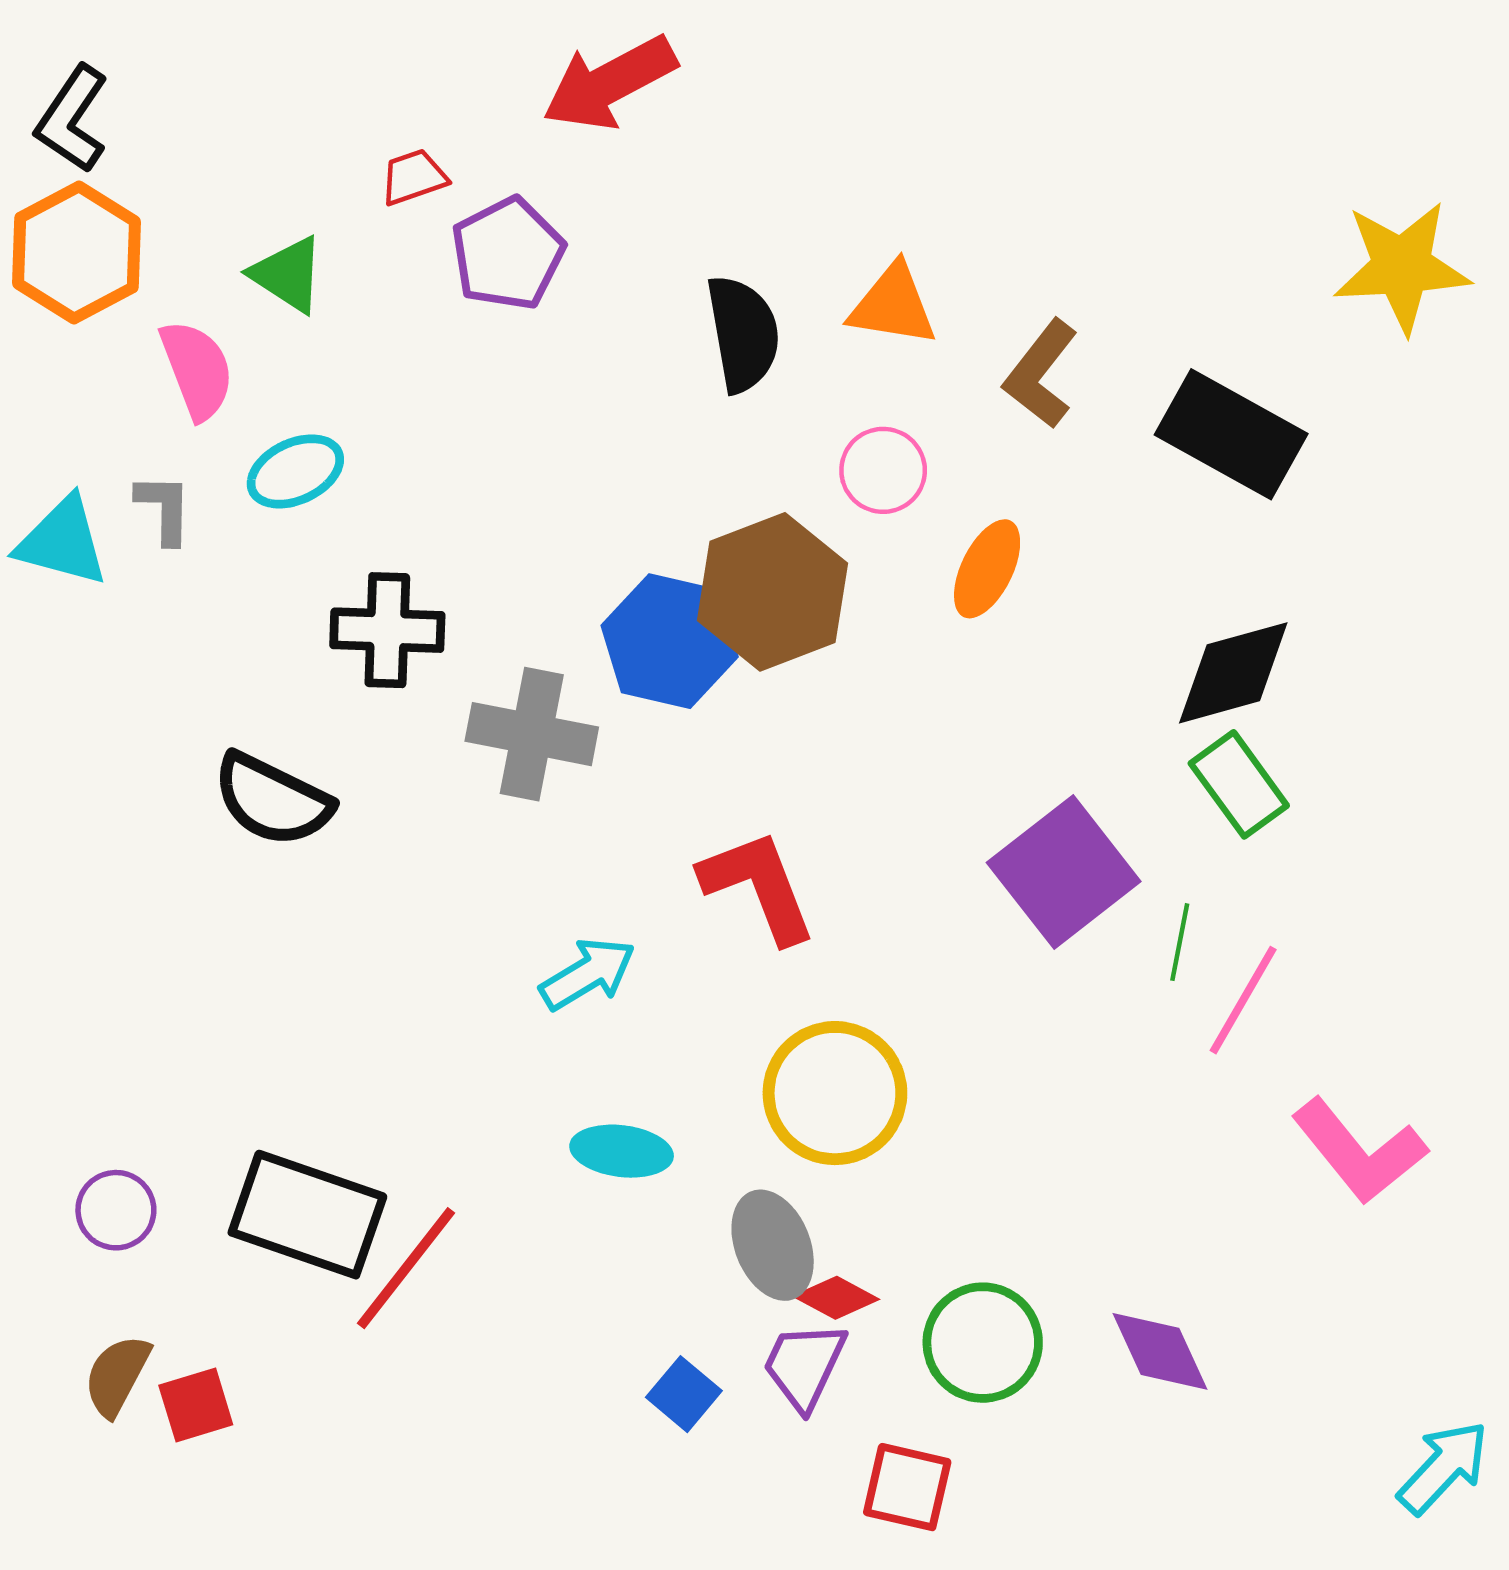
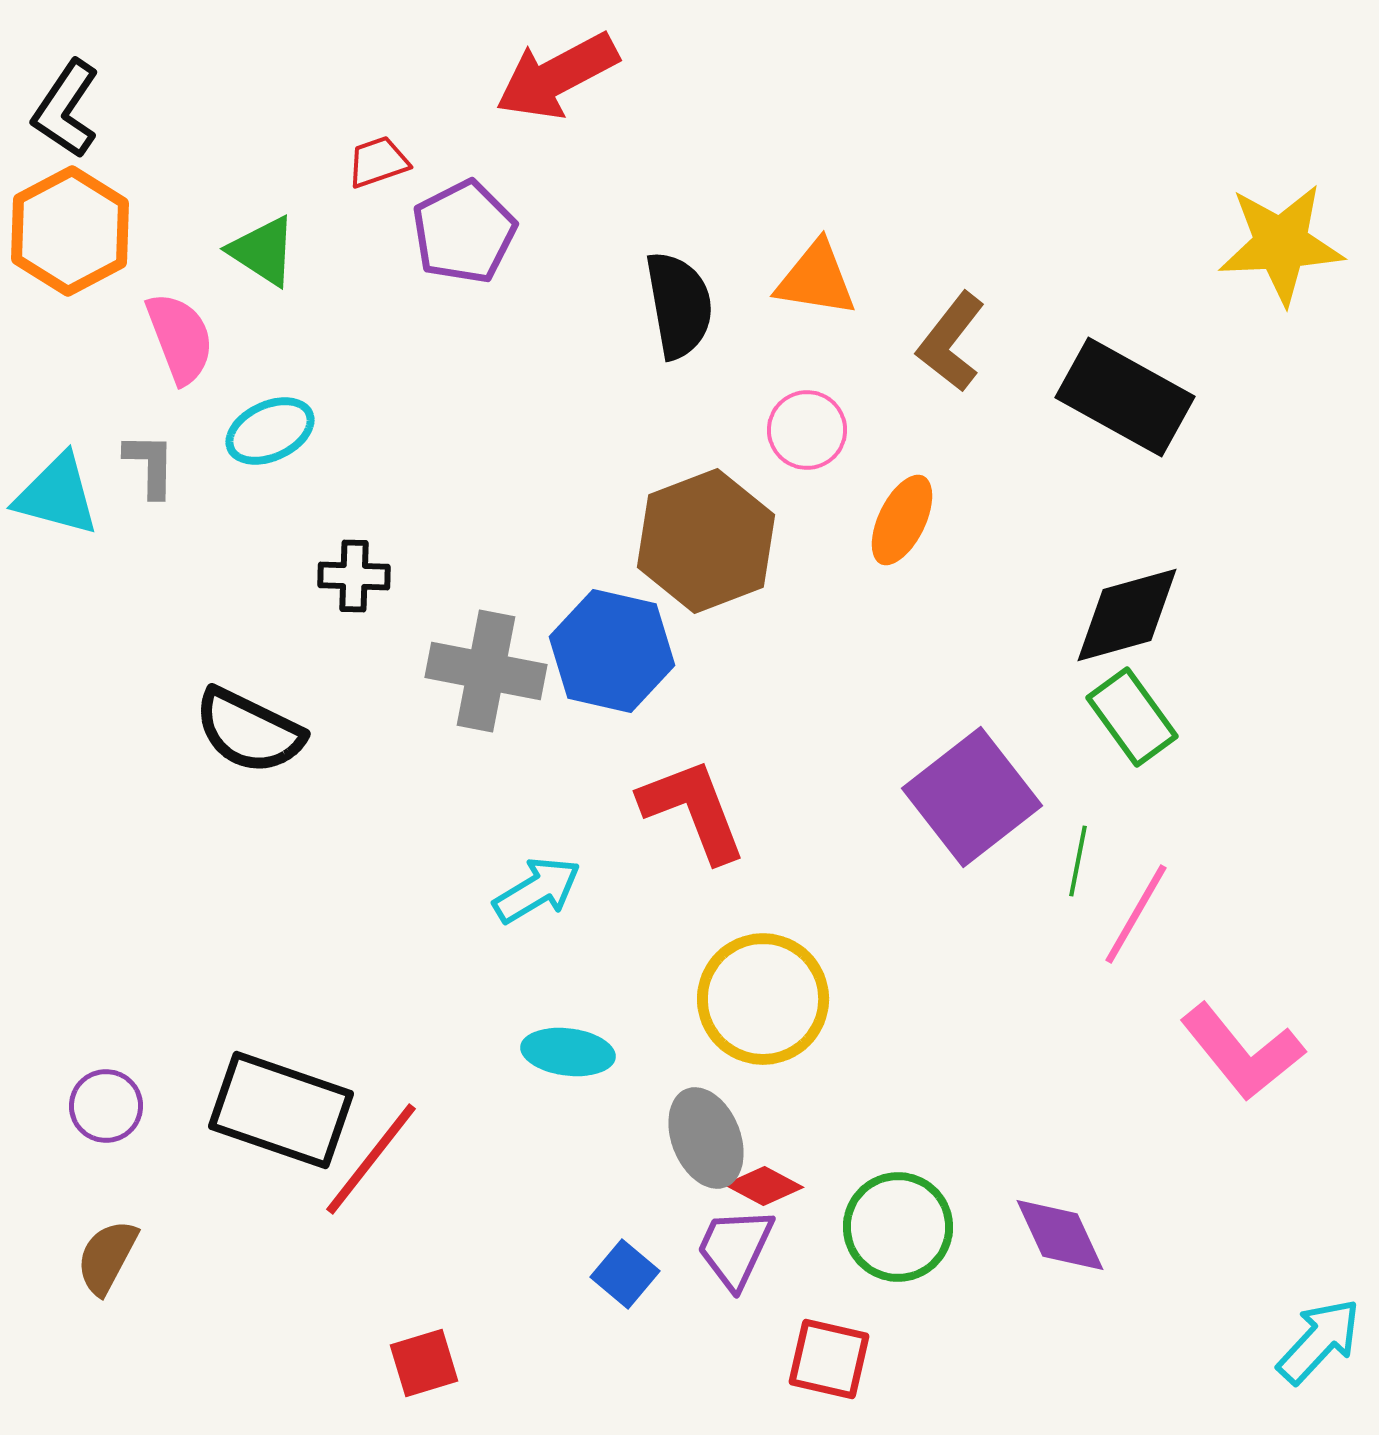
black cross: (387, 630) -> (354, 576), size x0.7
blue hexagon: (670, 641) -> (612, 651), moved
red square: (196, 1405) -> (424, 1363), moved

